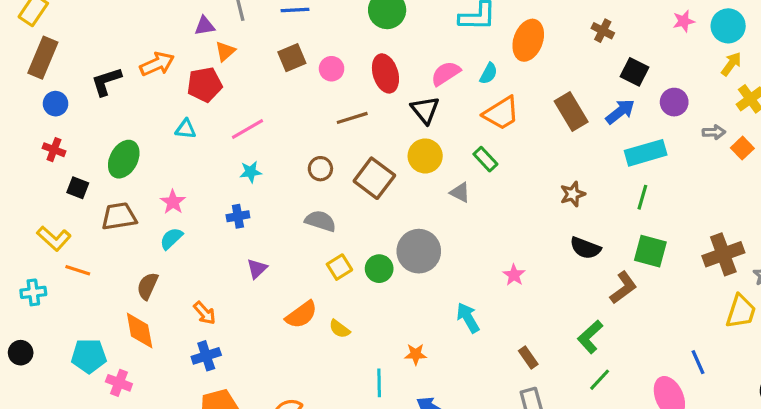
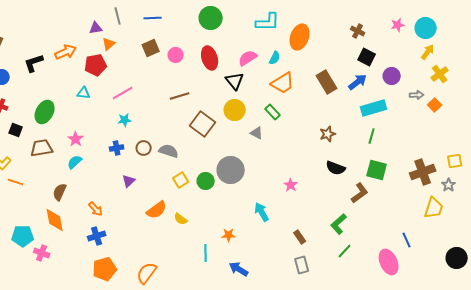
brown cross: (603, 31) -> (358, 31), moved
brown line: (352, 118) -> (180, 96), moved
brown circle: (320, 169) -> (144, 148), moved

